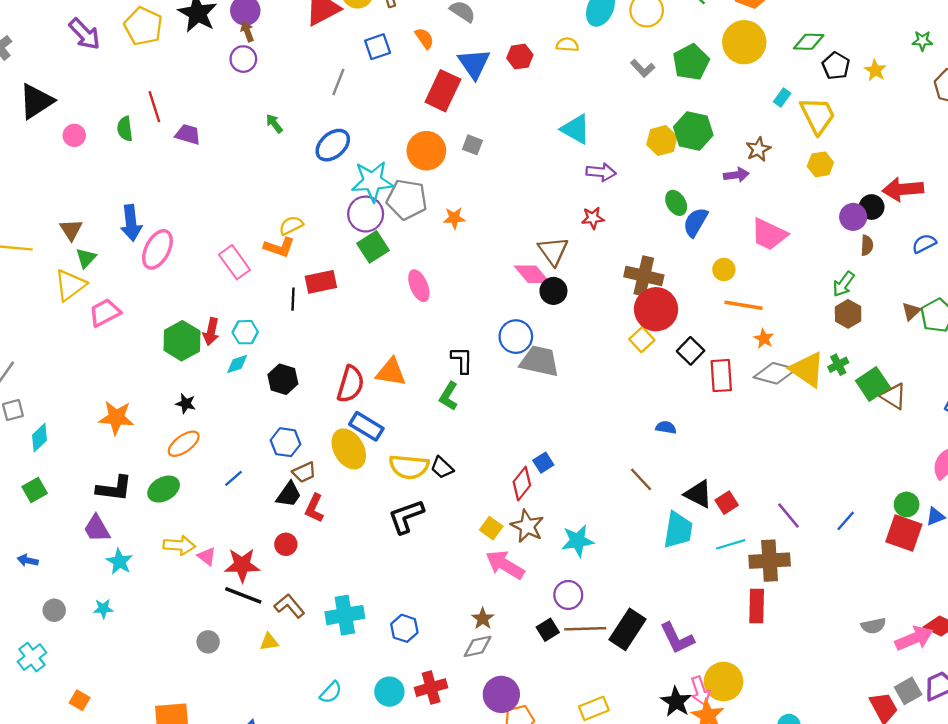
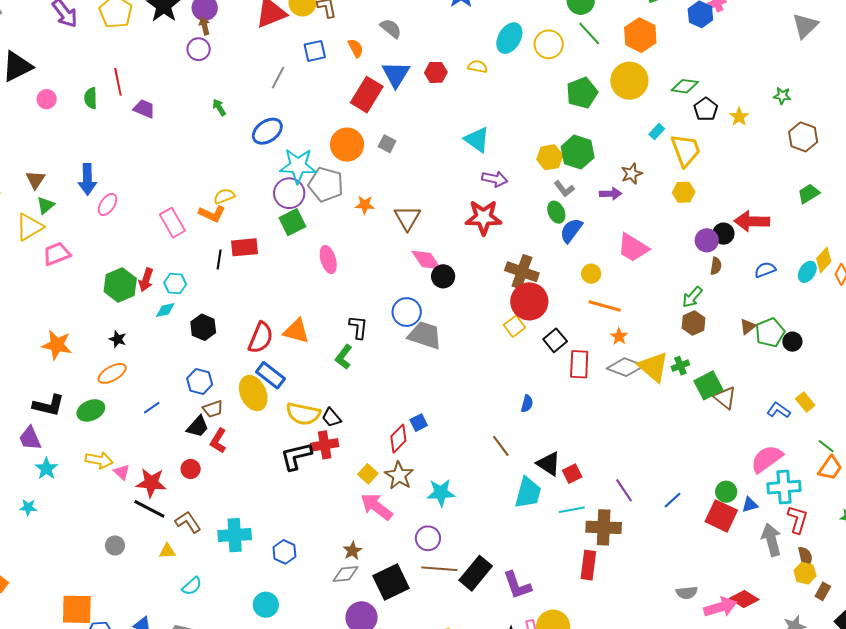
gray L-shape: (643, 68) -> (564, 189), moved
red star: (593, 218) -> (483, 217), size x1.8
pink ellipse: (157, 249) -> (107, 204), size x0.7
brown triangle: (553, 251) -> (407, 218), moved
blue semicircle: (666, 427) -> (527, 404), turned 90
black square: (548, 630) -> (391, 582), moved, size x1.8
red cross: (431, 688) -> (325, 445), moved
cyan semicircle: (331, 692) -> (192, 586), moved

